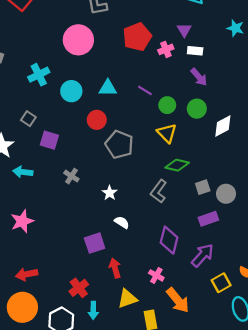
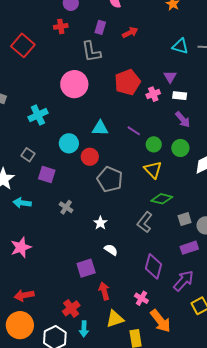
cyan circle: (71, 91) -> (69, 143), moved

